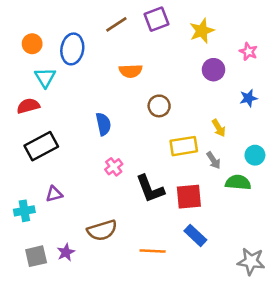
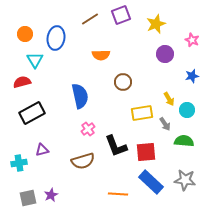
blue semicircle: (103, 124) -> (80, 96), size x1.4
cyan circle: (255, 155) -> (187, 110), moved
brown semicircle: (102, 230) -> (83, 161), moved
blue rectangle: (195, 235) -> (151, 182), size x1.4
gray star: (251, 261) -> (185, 180), moved

